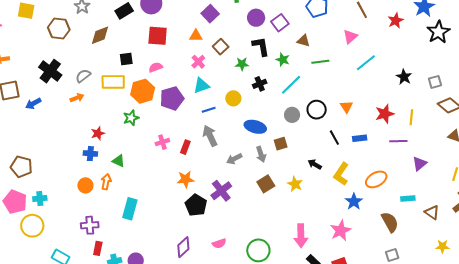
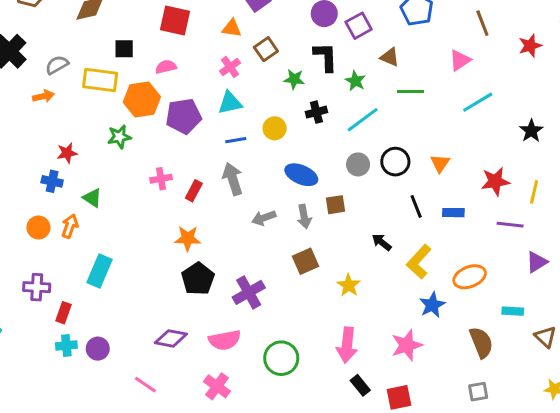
yellow star: (295, 184) -> (349, 285), moved
purple cross: (221, 191) -> (249, 292), moved
pink semicircle: (219, 243) -> (225, 340), size x1.5
purple diamond: (183, 247) -> (171, 338), turned 45
red rectangle: (98, 248) -> (64, 313), moved

